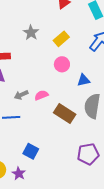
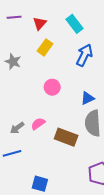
yellow rectangle: (61, 39) -> (45, 47), moved
blue triangle: (84, 80) -> (87, 98), moved

